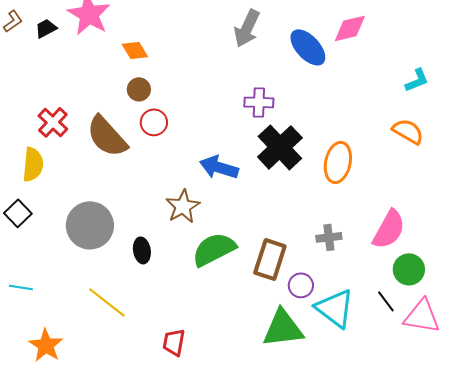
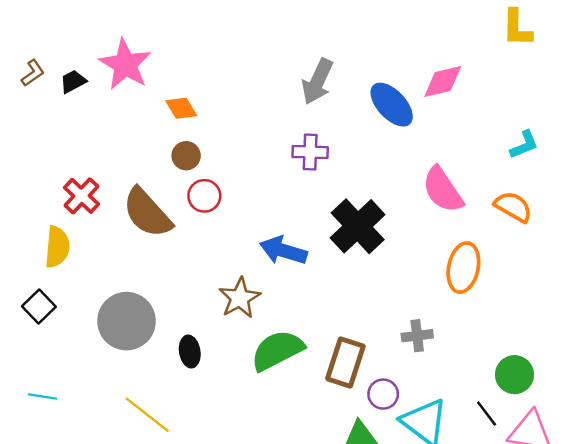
purple cross: (259, 102) -> (310, 152), moved
orange ellipse: (338, 162) -> (463, 268), moved
pink semicircle: (389, 229) -> (443, 190), moved, turned 117

